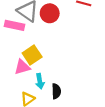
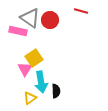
pink triangle: (22, 67) -> (25, 69), turned -42
cyan arrow: (40, 81) -> (41, 82), size x1.5

